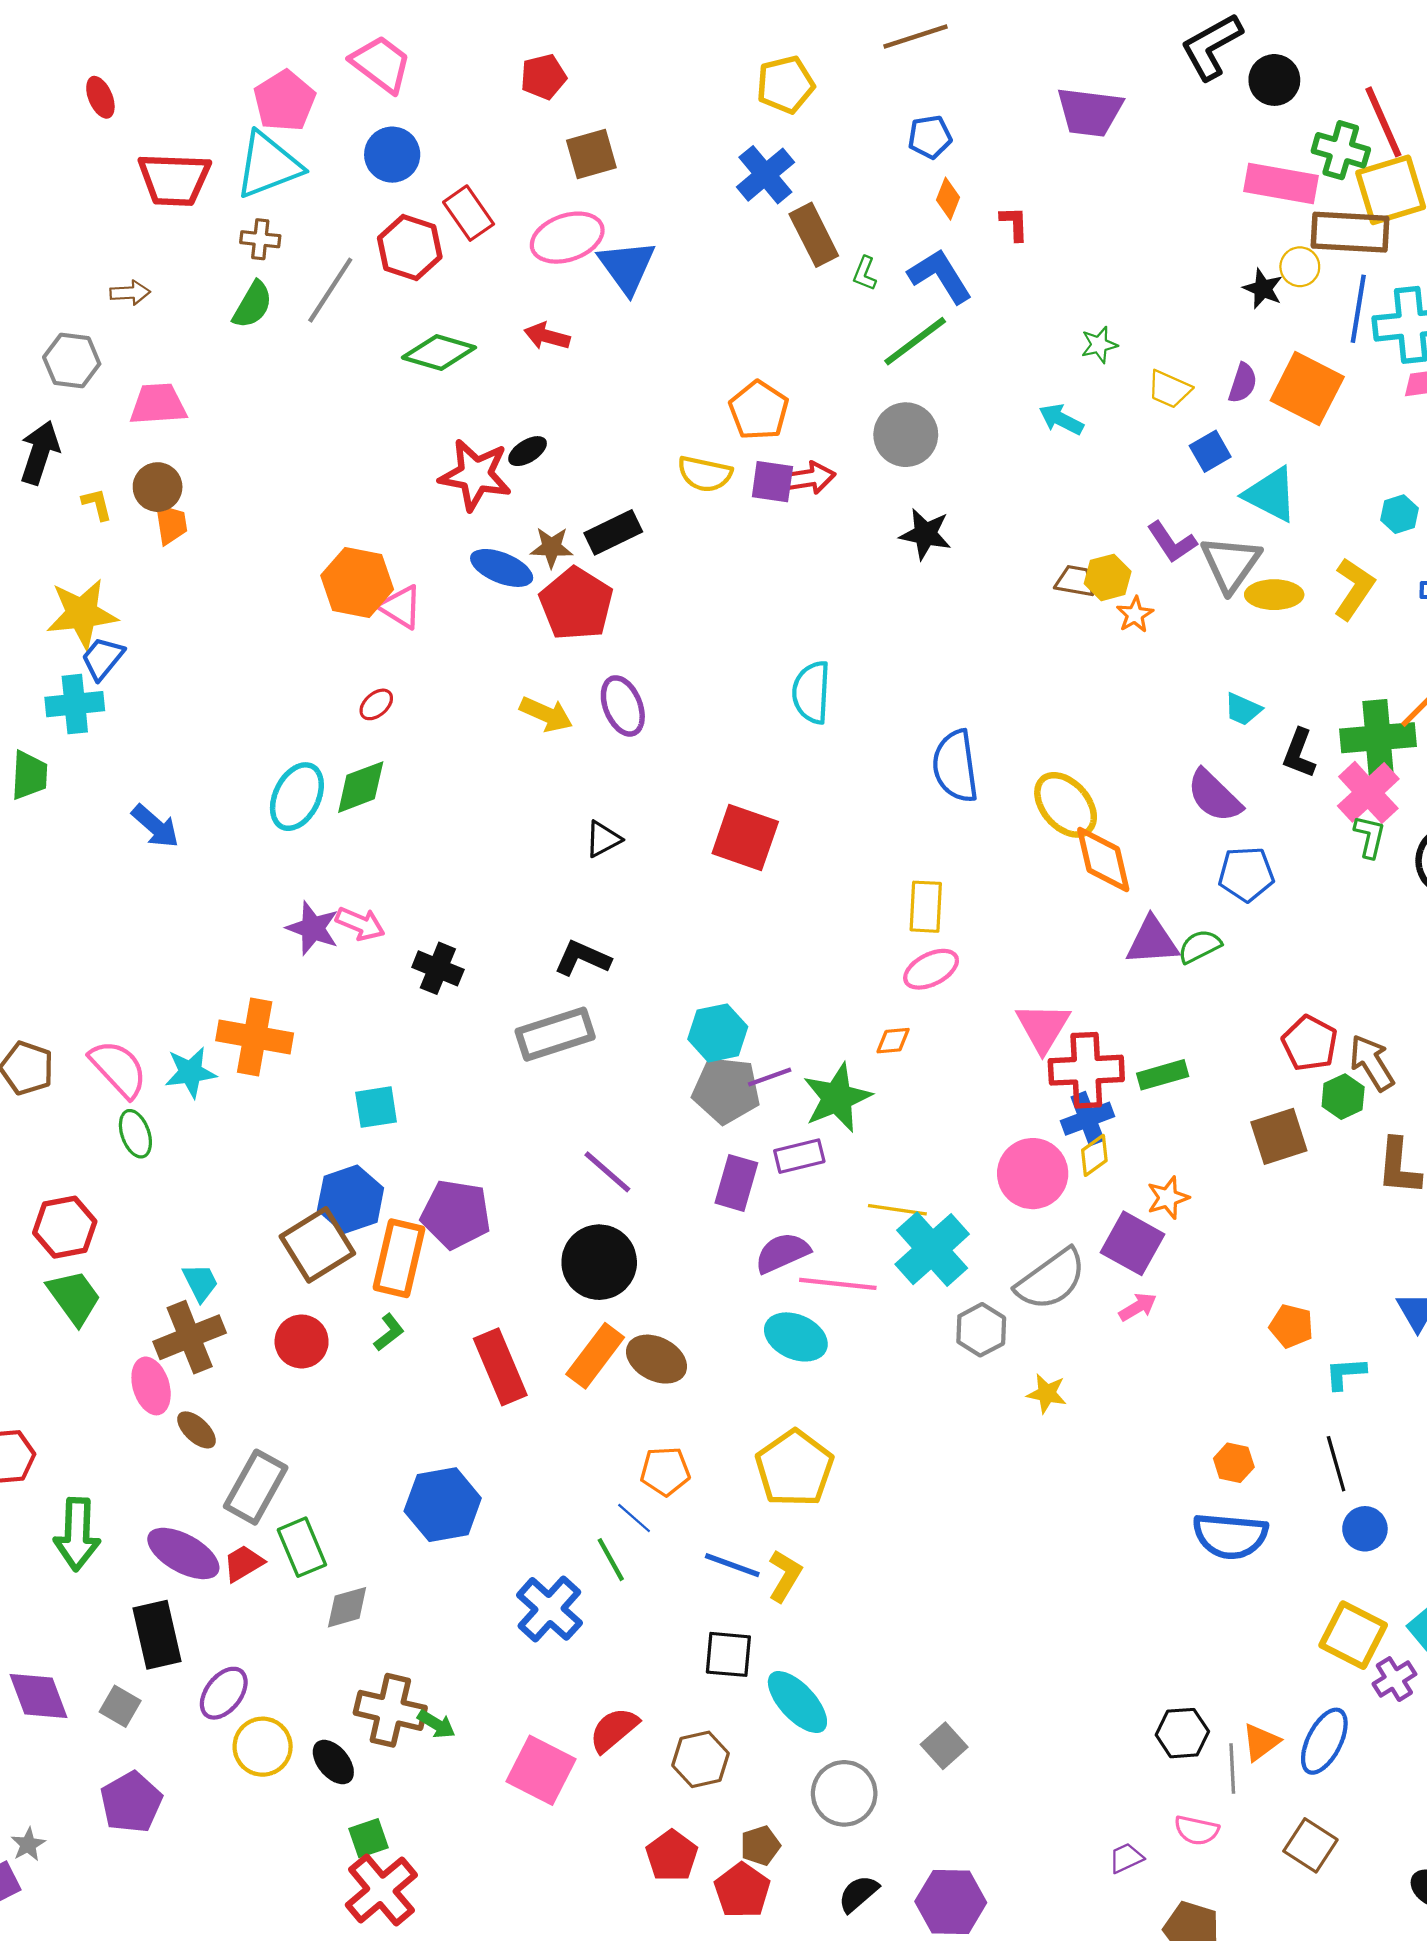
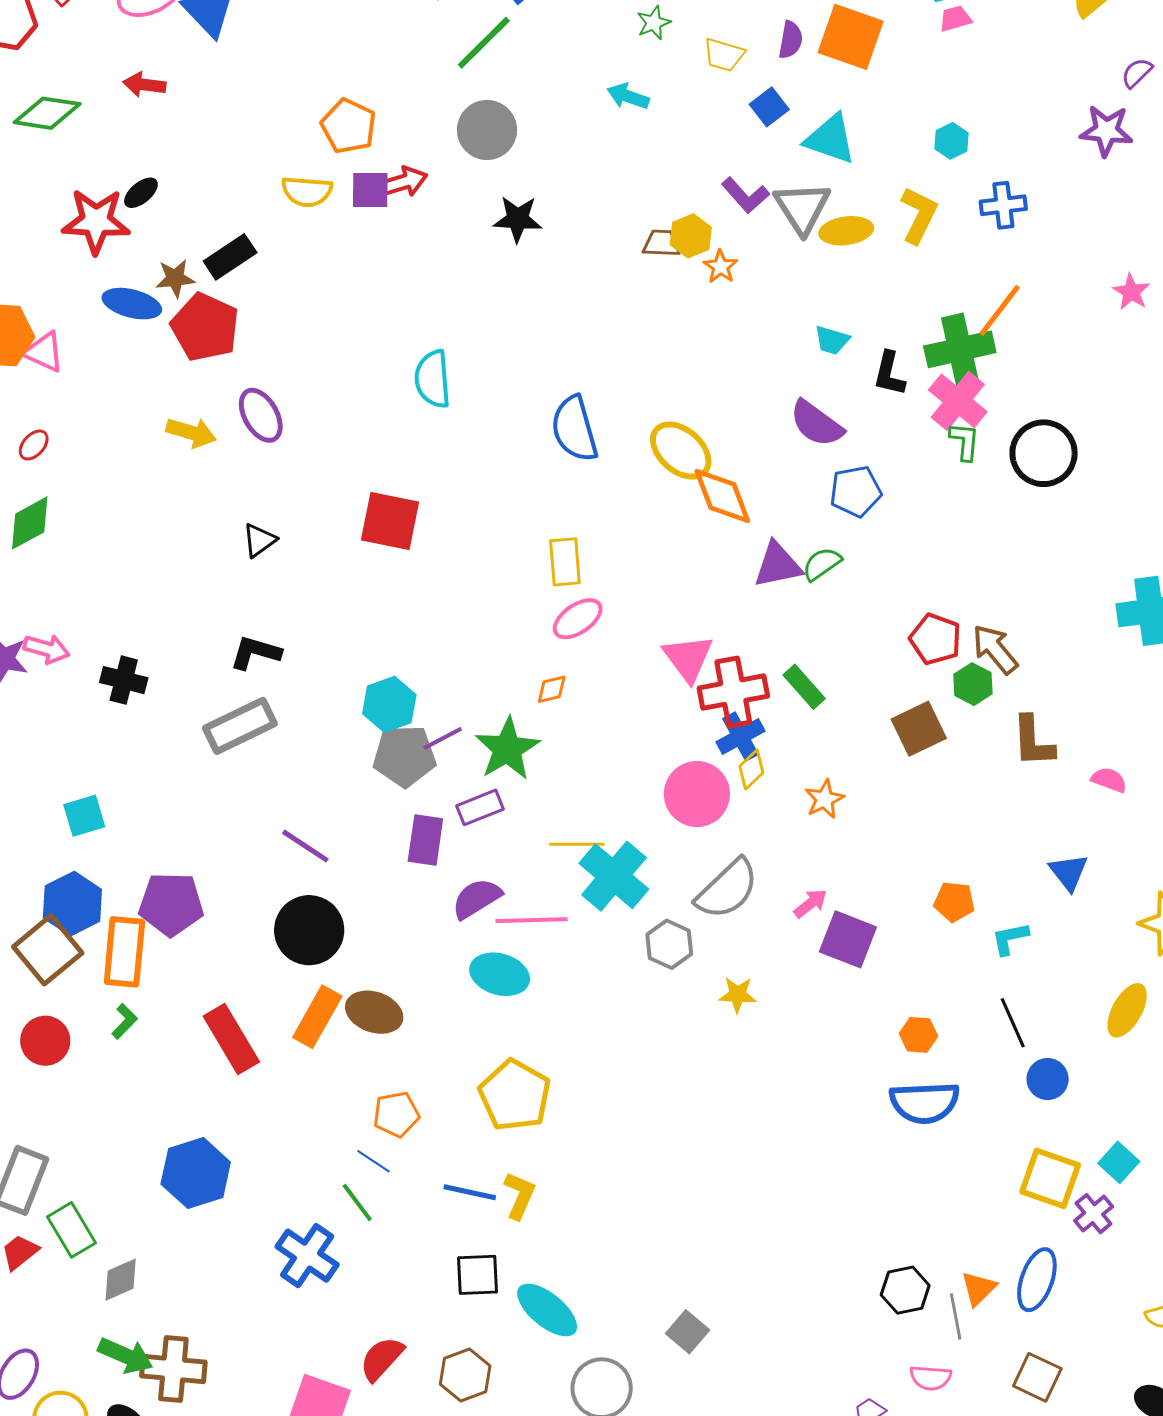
green rectangle: (1163, 1075) -> (804, 687), turned 72
purple square: (1133, 1243) -> (848, 939), moved
green arrow: (436, 1724) -> (126, 1356), moved, size x1.5

